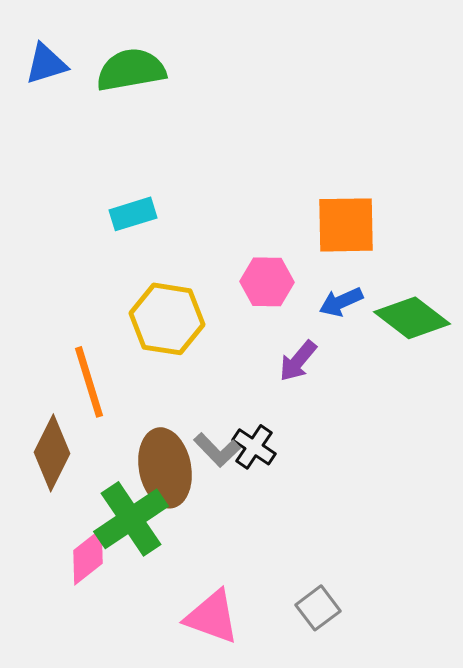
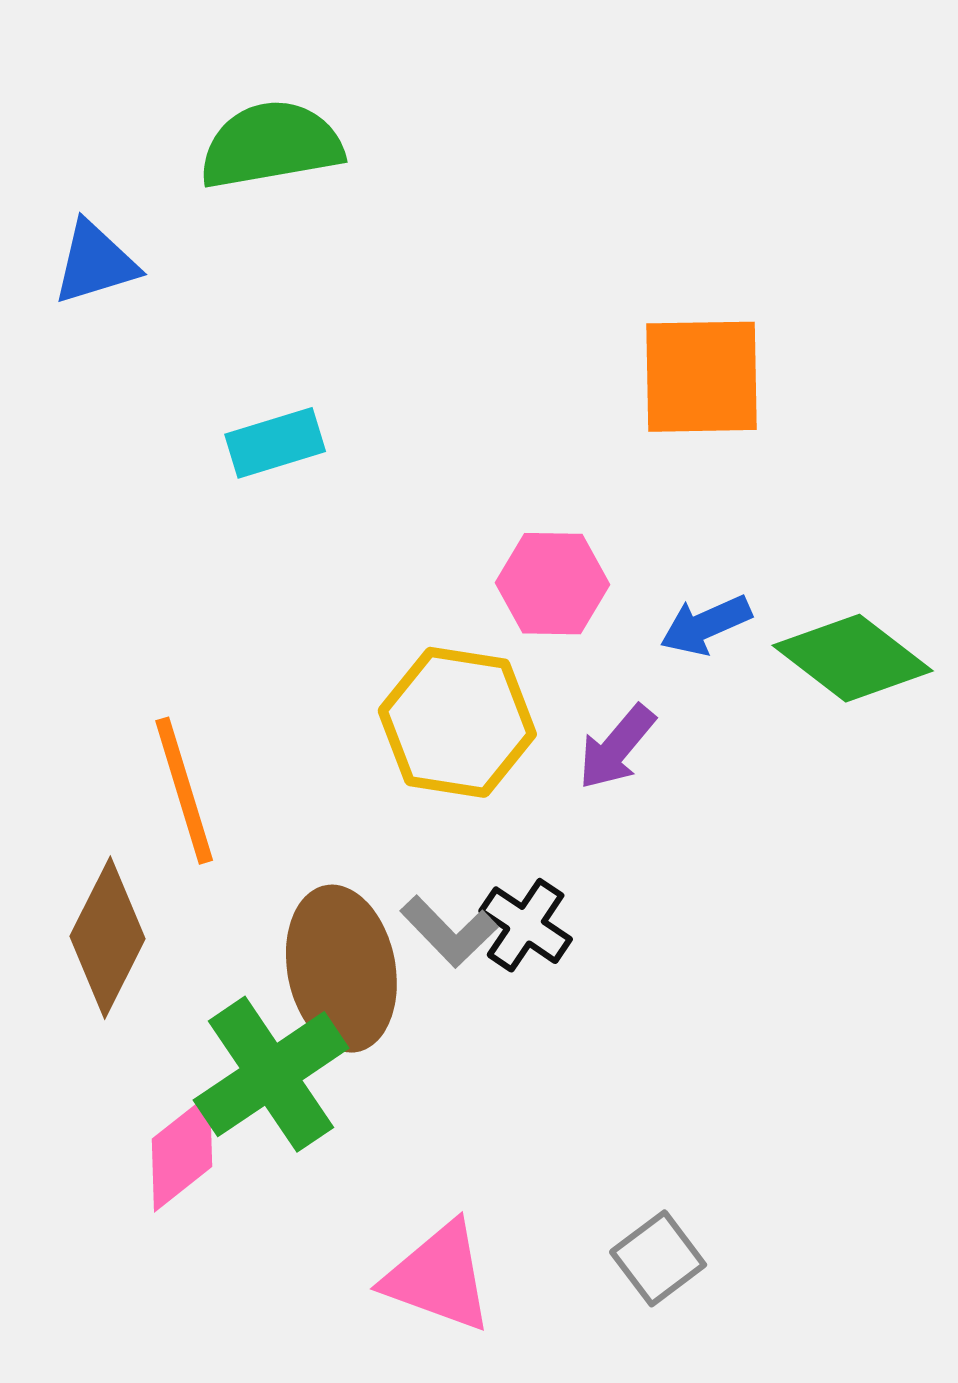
blue triangle: (46, 64) -> (95, 263), moved
orange square: (346, 225) -> (701, 377), moved
yellow hexagon: (167, 319) -> (457, 722), moved

